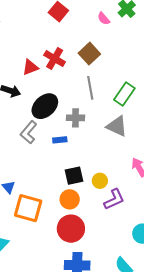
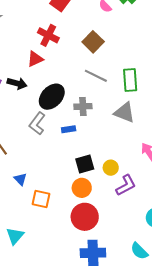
red cross: (55, 59) -> (48, 35), moved
gray line: (90, 88) -> (96, 76), turned -50
green rectangle: (124, 94) -> (130, 80), turned -35
orange square: (28, 208) -> (41, 199), size x0.7

